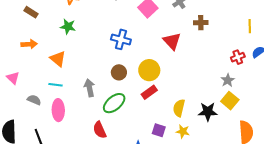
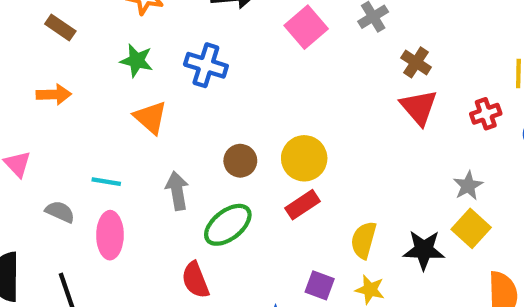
brown cross: (201, 23) -> (416, 62), turned 32
blue cross: (121, 39) -> (206, 65), moved
red triangle: (172, 41) -> (419, 107), moved
red cross: (238, 57) -> (486, 114), moved
orange triangle: (58, 59) -> (150, 117), moved

